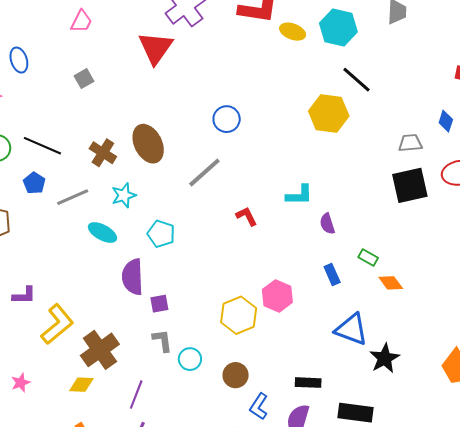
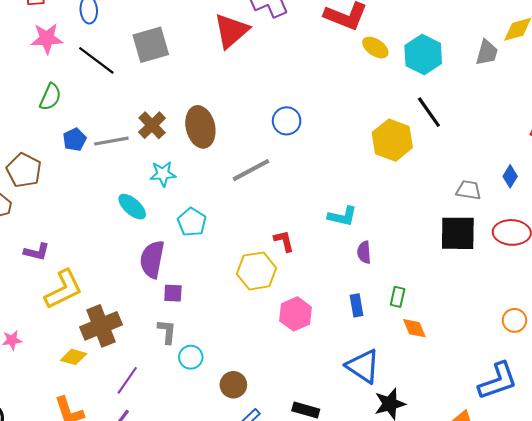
gray square: (84, 79) -> (151, 45), size x1.8
black line: (42, 146) -> (96, 60), moved
gray line: (73, 197) -> (111, 141), moved
red L-shape: (247, 216) -> (284, 241), moved
green rectangle: (368, 258) -> (398, 297), turned 60
yellow hexagon: (239, 315) -> (257, 271), moved

